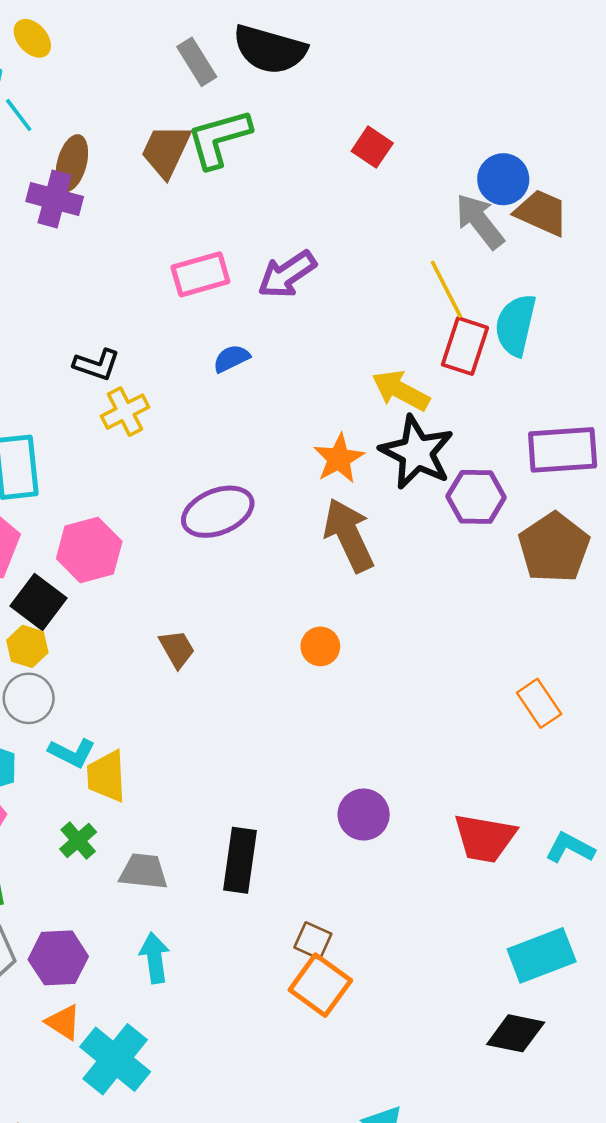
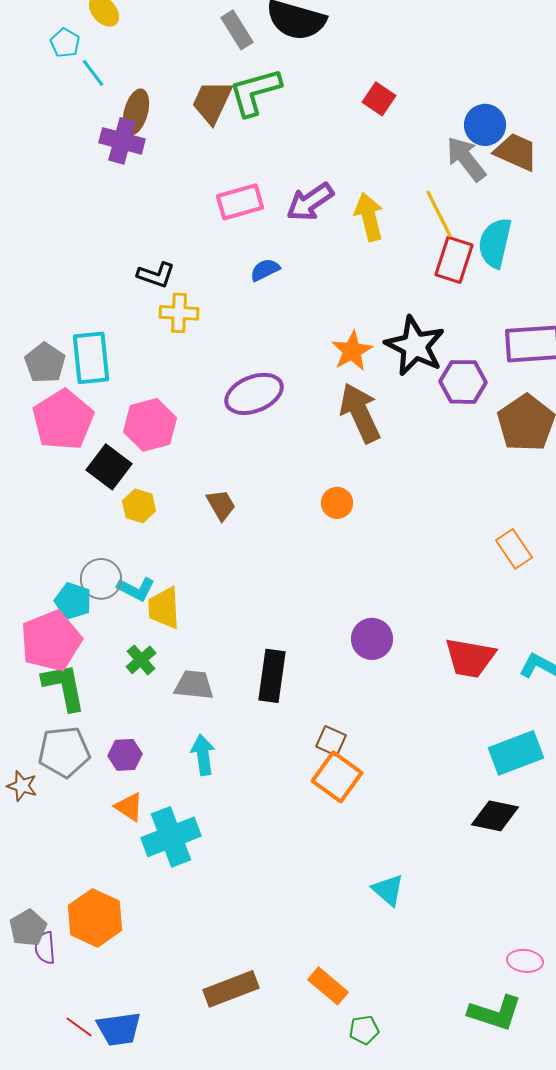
yellow arrow: (401, 391) -> (369, 217), moved, turned 48
yellow cross: (125, 412) -> (179, 313), turned 30
yellow hexagon: (27, 646) -> (139, 506), moved
gray circle: (29, 698) -> (101, 579), moved
purple hexagon: (58, 958) -> (125, 755), size x0.7
cyan cross: (115, 1059) -> (171, 837), turned 30

